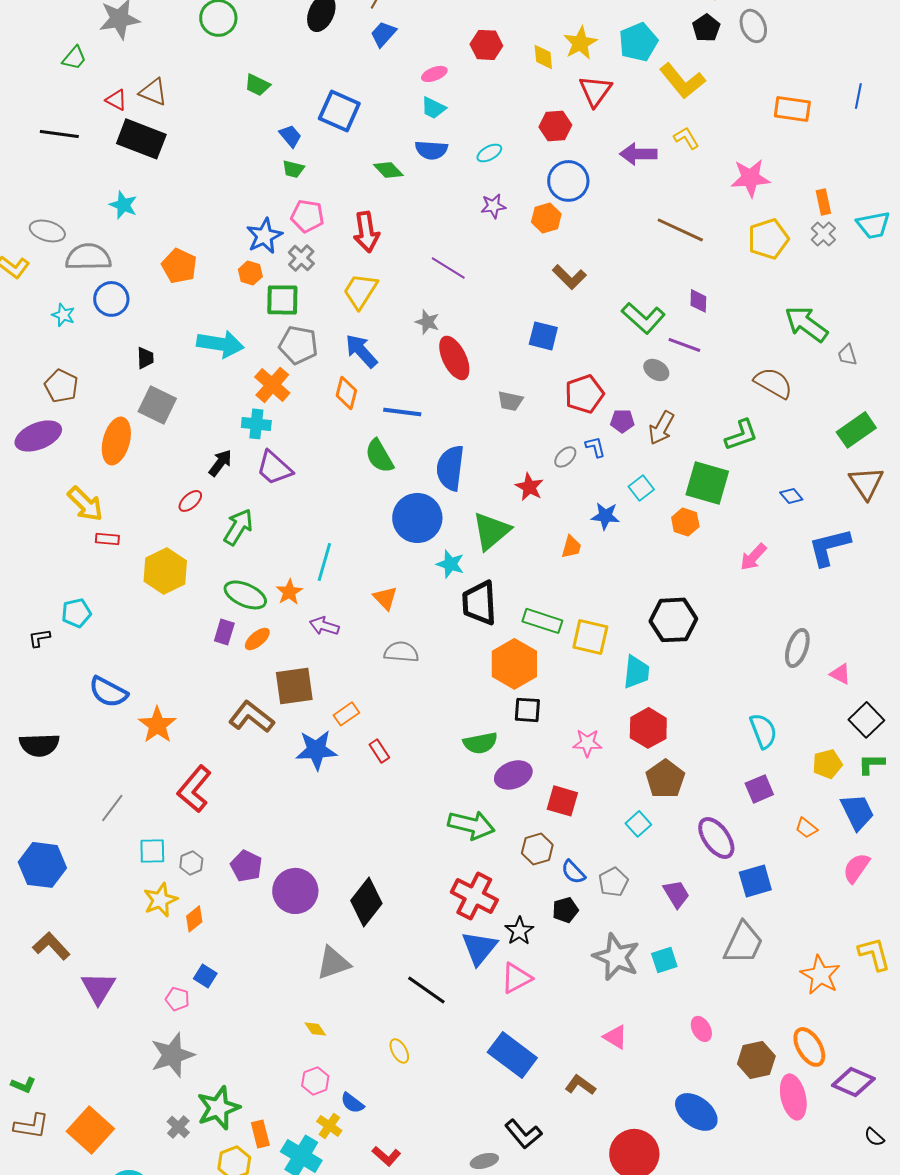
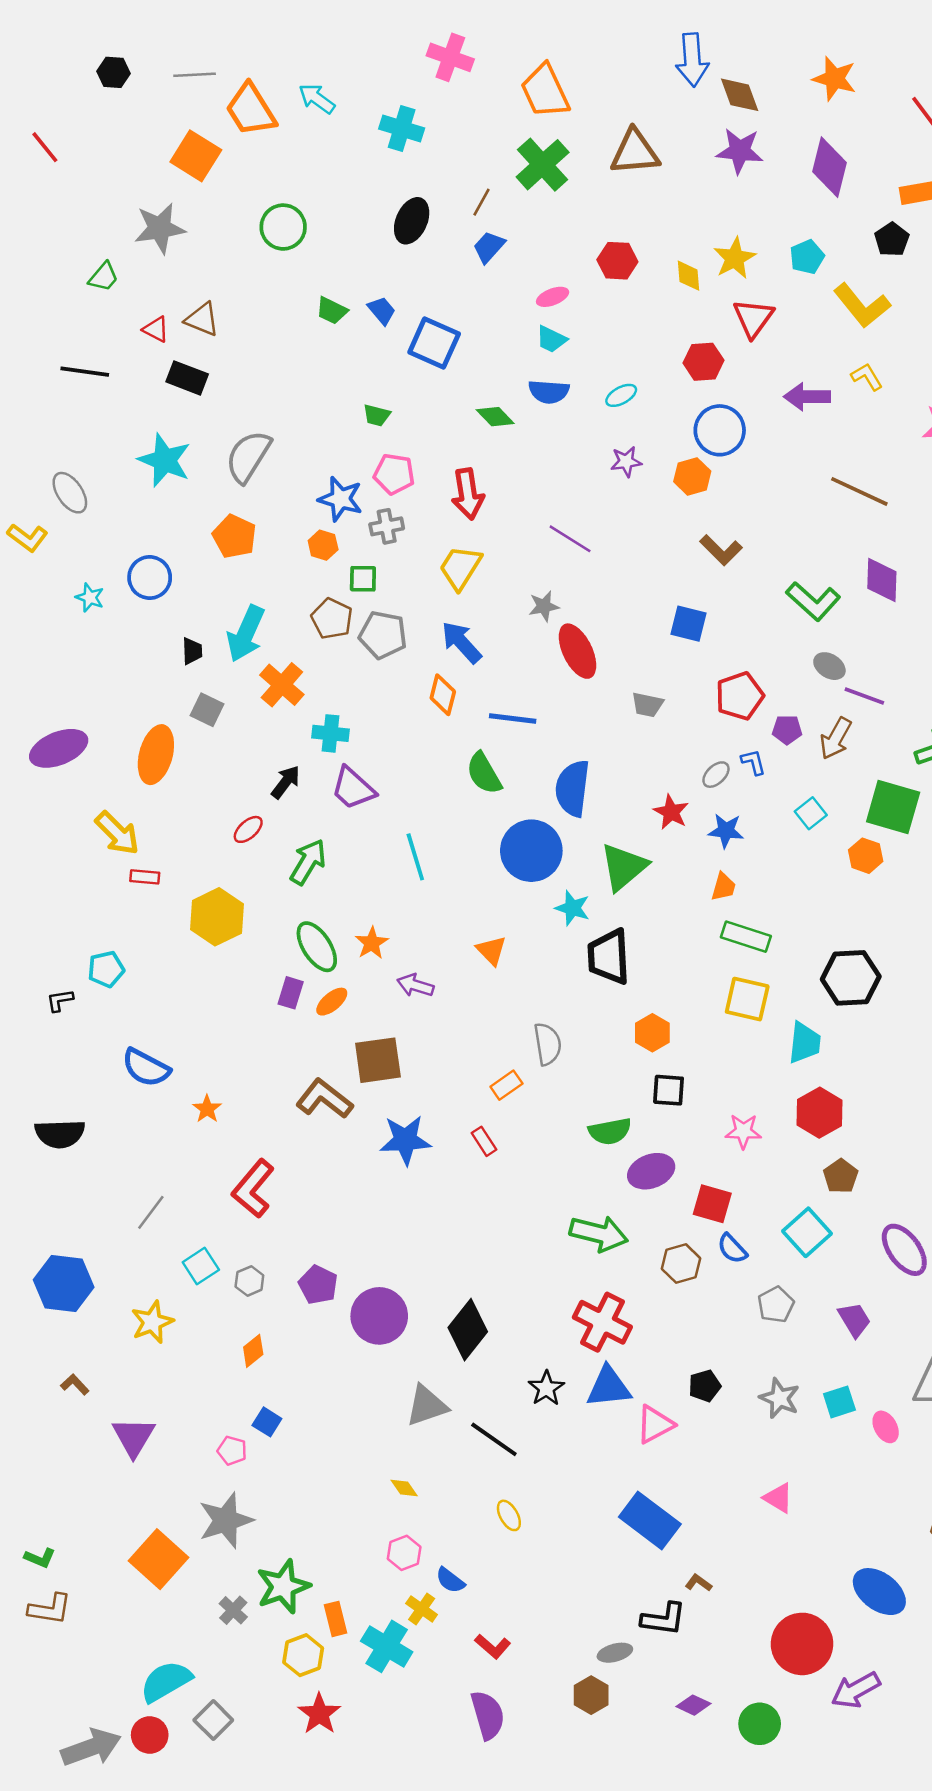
cyan pentagon: (638, 42) -> (807, 257), size x0.7
blue trapezoid: (290, 136) -> (382, 311), moved
black rectangle: (141, 139) -> (187, 378), size x0.7
cyan star: (123, 205) -> (165, 460), size x1.5
gray ellipse: (47, 231) -> (70, 493), turned 40
blue star: (264, 236) -> (341, 499), turned -30
gray semicircle: (88, 257) -> (248, 457), moved, turned -57
gray cross: (301, 258) -> (387, 526), turned 36
green square: (282, 300) -> (363, 579), size x0.7
purple diamond: (698, 301) -> (882, 580), size x1.5
gray star: (427, 322) -> (544, 606), turned -30
cyan arrow: (220, 344) -> (246, 634), moved, turned 105
purple line: (684, 345) -> (864, 696), moved
orange cross: (272, 385) -> (282, 685), moved
brown pentagon: (61, 386) -> (332, 619), moved
gray square: (157, 405) -> (207, 710), size x0.7
blue star: (605, 516) -> (726, 831), moved
cyan line: (324, 562) -> (415, 857), moved, turned -33
green ellipse: (245, 595) -> (317, 947), turned 33
green rectangle: (542, 621) -> (746, 937), moved
gray semicircle: (401, 652) -> (548, 1044), moved, turned 76
orange hexagon: (514, 664) -> (652, 1033), size x0.6
orange rectangle: (346, 714) -> (506, 1085), moved
orange star: (157, 725) -> (207, 1109), size x0.6
brown pentagon: (665, 779) -> (841, 1176), size x0.7
cyan square: (638, 824) -> (807, 1232), size x1.5
cyan square: (152, 851) -> (201, 1266), turned -32
blue semicircle: (573, 872) -> (732, 1249), moved
yellow star: (160, 900) -> (152, 1322), moved
black pentagon: (565, 910) -> (705, 1386), moved
black star: (519, 931) -> (546, 1388), moved
brown L-shape: (51, 946) -> (75, 1385), size x0.6
blue triangle: (479, 948) -> (609, 1387), turned 45
gray star: (616, 957) -> (780, 1398), size x0.7
black line: (426, 990) -> (494, 1439), moved
pink ellipse: (701, 1029) -> (886, 1427), moved
brown L-shape: (580, 1085) -> (698, 1583), moved, size x0.7
orange square: (90, 1130) -> (158, 1559), moved
black L-shape: (523, 1134) -> (664, 1619), turned -42

